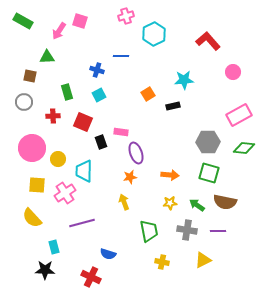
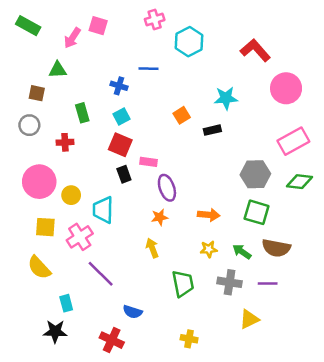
pink circle: (233, 72) -> (286, 88), size x1.6
red square: (83, 122) -> (120, 145), moved
purple line: (82, 223) -> (101, 274), turned 60
yellow cross: (162, 262) -> (189, 339), moved

